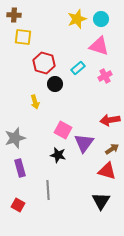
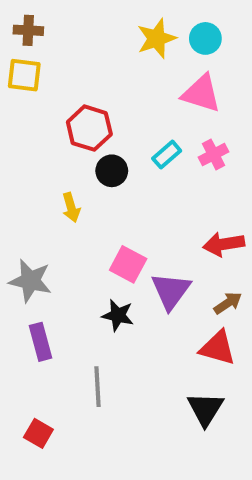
yellow square: (23, 37) -> (24, 75), moved
cyan rectangle: (78, 68) -> (167, 155), moved
gray star: (15, 138) -> (30, 281), turned 30
red square: (18, 205) -> (38, 433), moved

